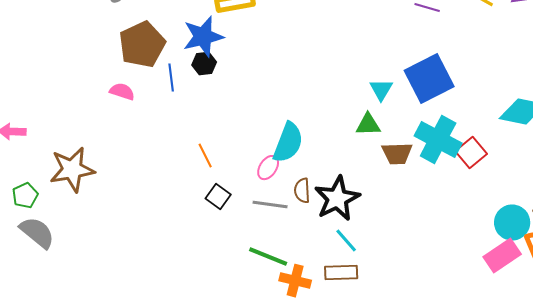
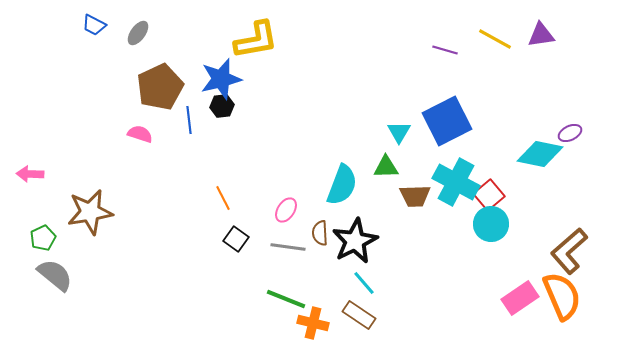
cyan semicircle: (288, 143) -> (342, 185), moved
cyan circle: (512, 223) -> (491, 224), moved
brown rectangle: (341, 273) -> (359, 315), turned 36

